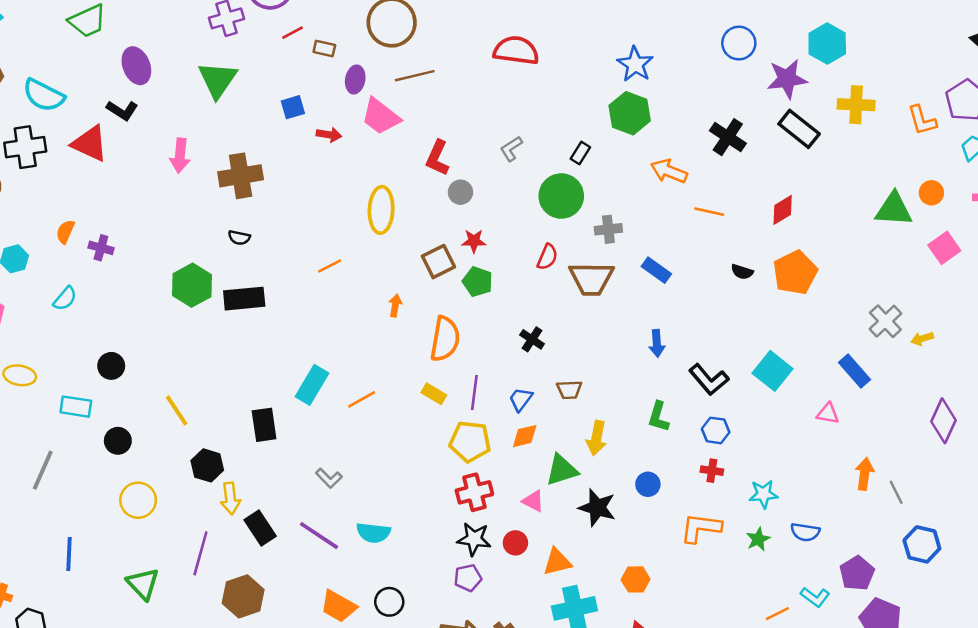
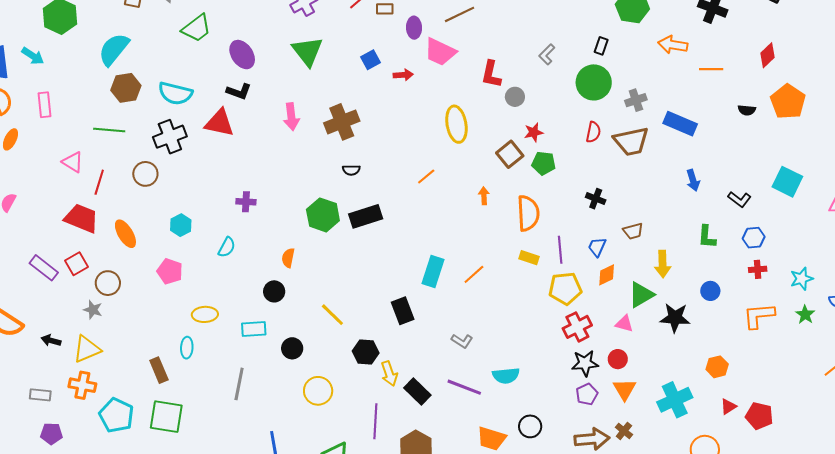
orange semicircle: (65, 232) -> (288, 258), moved
blue rectangle: (656, 270) -> (680, 124), size x1.4
black L-shape: (709, 380) -> (740, 199), size x0.7
orange triangle: (557, 562) -> (625, 389), moved, turned -35

